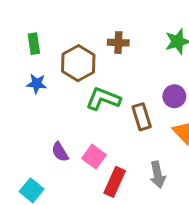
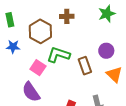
purple semicircle: (60, 152) -> (31, 92), size x1.5
pink square: (94, 157) -> (38, 68), moved

